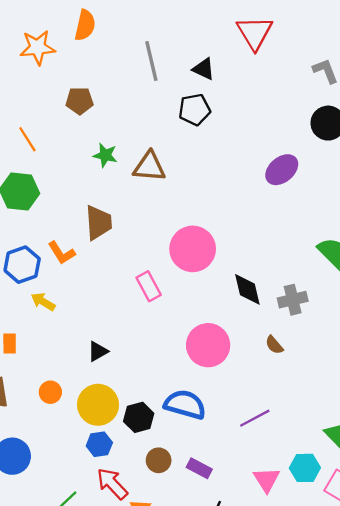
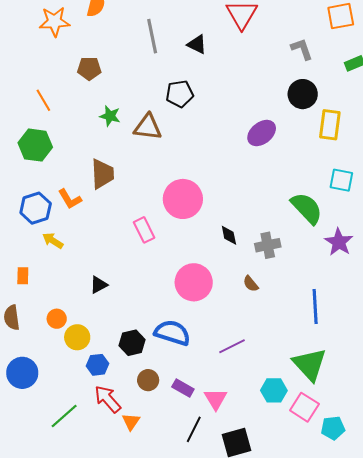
black pentagon: (194, 110) -> (180, 94), moved
black diamond: (247, 289) -> (229, 235), size x0.7
yellow circle: (98, 405) -> (77, 337), moved, size x0.7
pink triangle: (267, 480) -> (216, 399), moved

